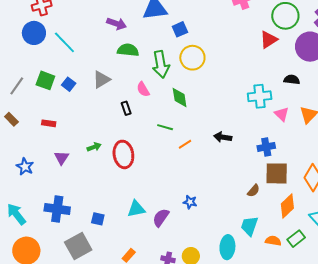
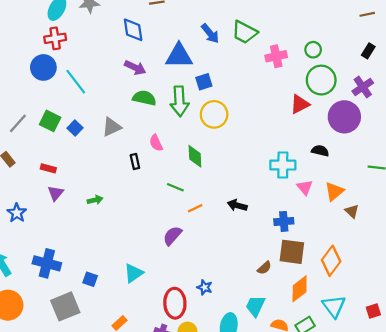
green arrow: (161, 64) -> (179, 101), moved
red ellipse: (123, 154) -> (175, 303), moved
purple triangle: (62, 158) -> (56, 193), moved
blue star: (190, 202) -> (205, 287), moved
cyan triangle: (136, 209) -> (134, 273), turned -30
purple semicircle: (161, 218) -> (172, 236), moved

